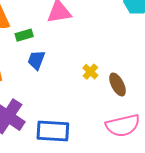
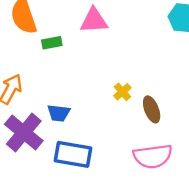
blue trapezoid: (36, 60) -> (59, 113), moved, turned -110

